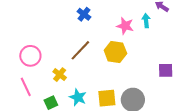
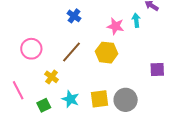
pink circle: (30, 56) -> (31, 49), moved

